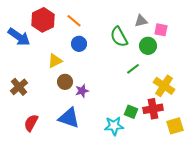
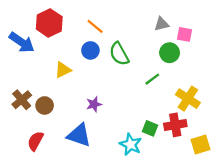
orange line: (74, 21) -> (95, 26), moved
green semicircle: (119, 37) -> (119, 54), moved
brown circle: (65, 82) -> (45, 105), moved
cyan star: (114, 126) -> (131, 144), turned 30

